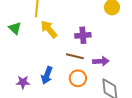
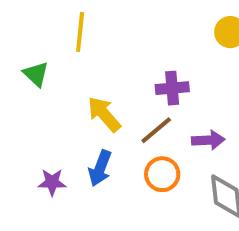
yellow arrow: (49, 29) -> (104, 114), moved
brown line: (75, 56) -> (156, 130), turned -54

